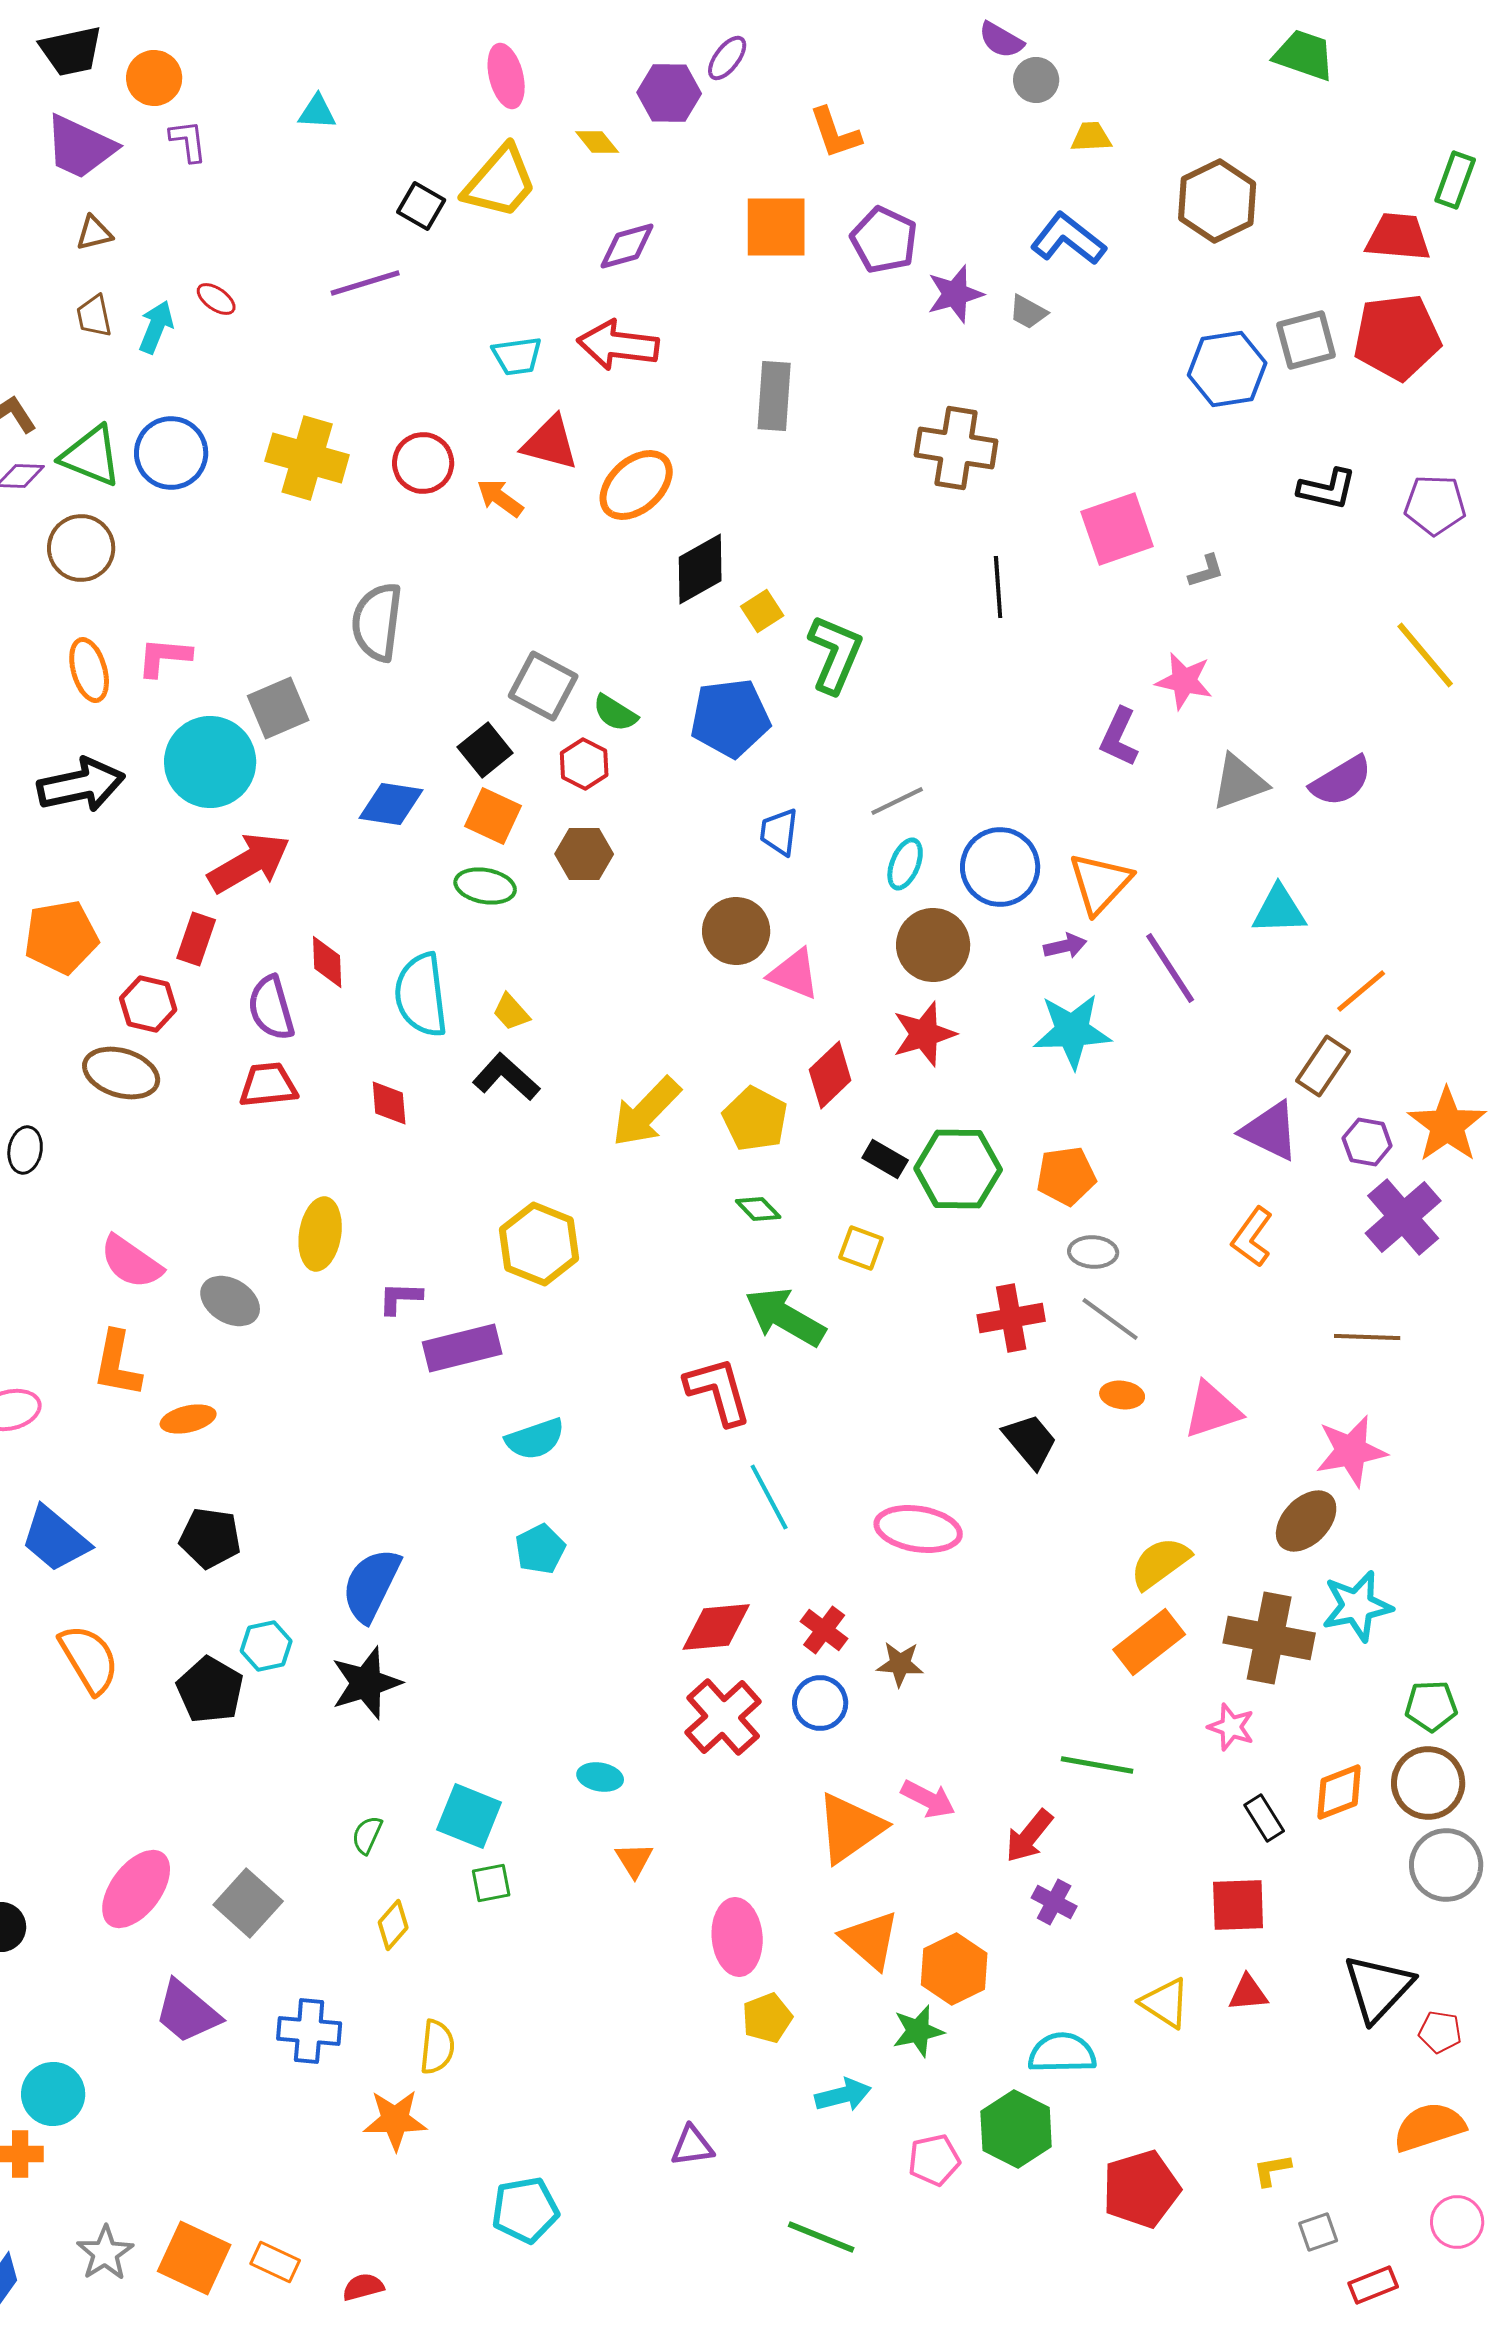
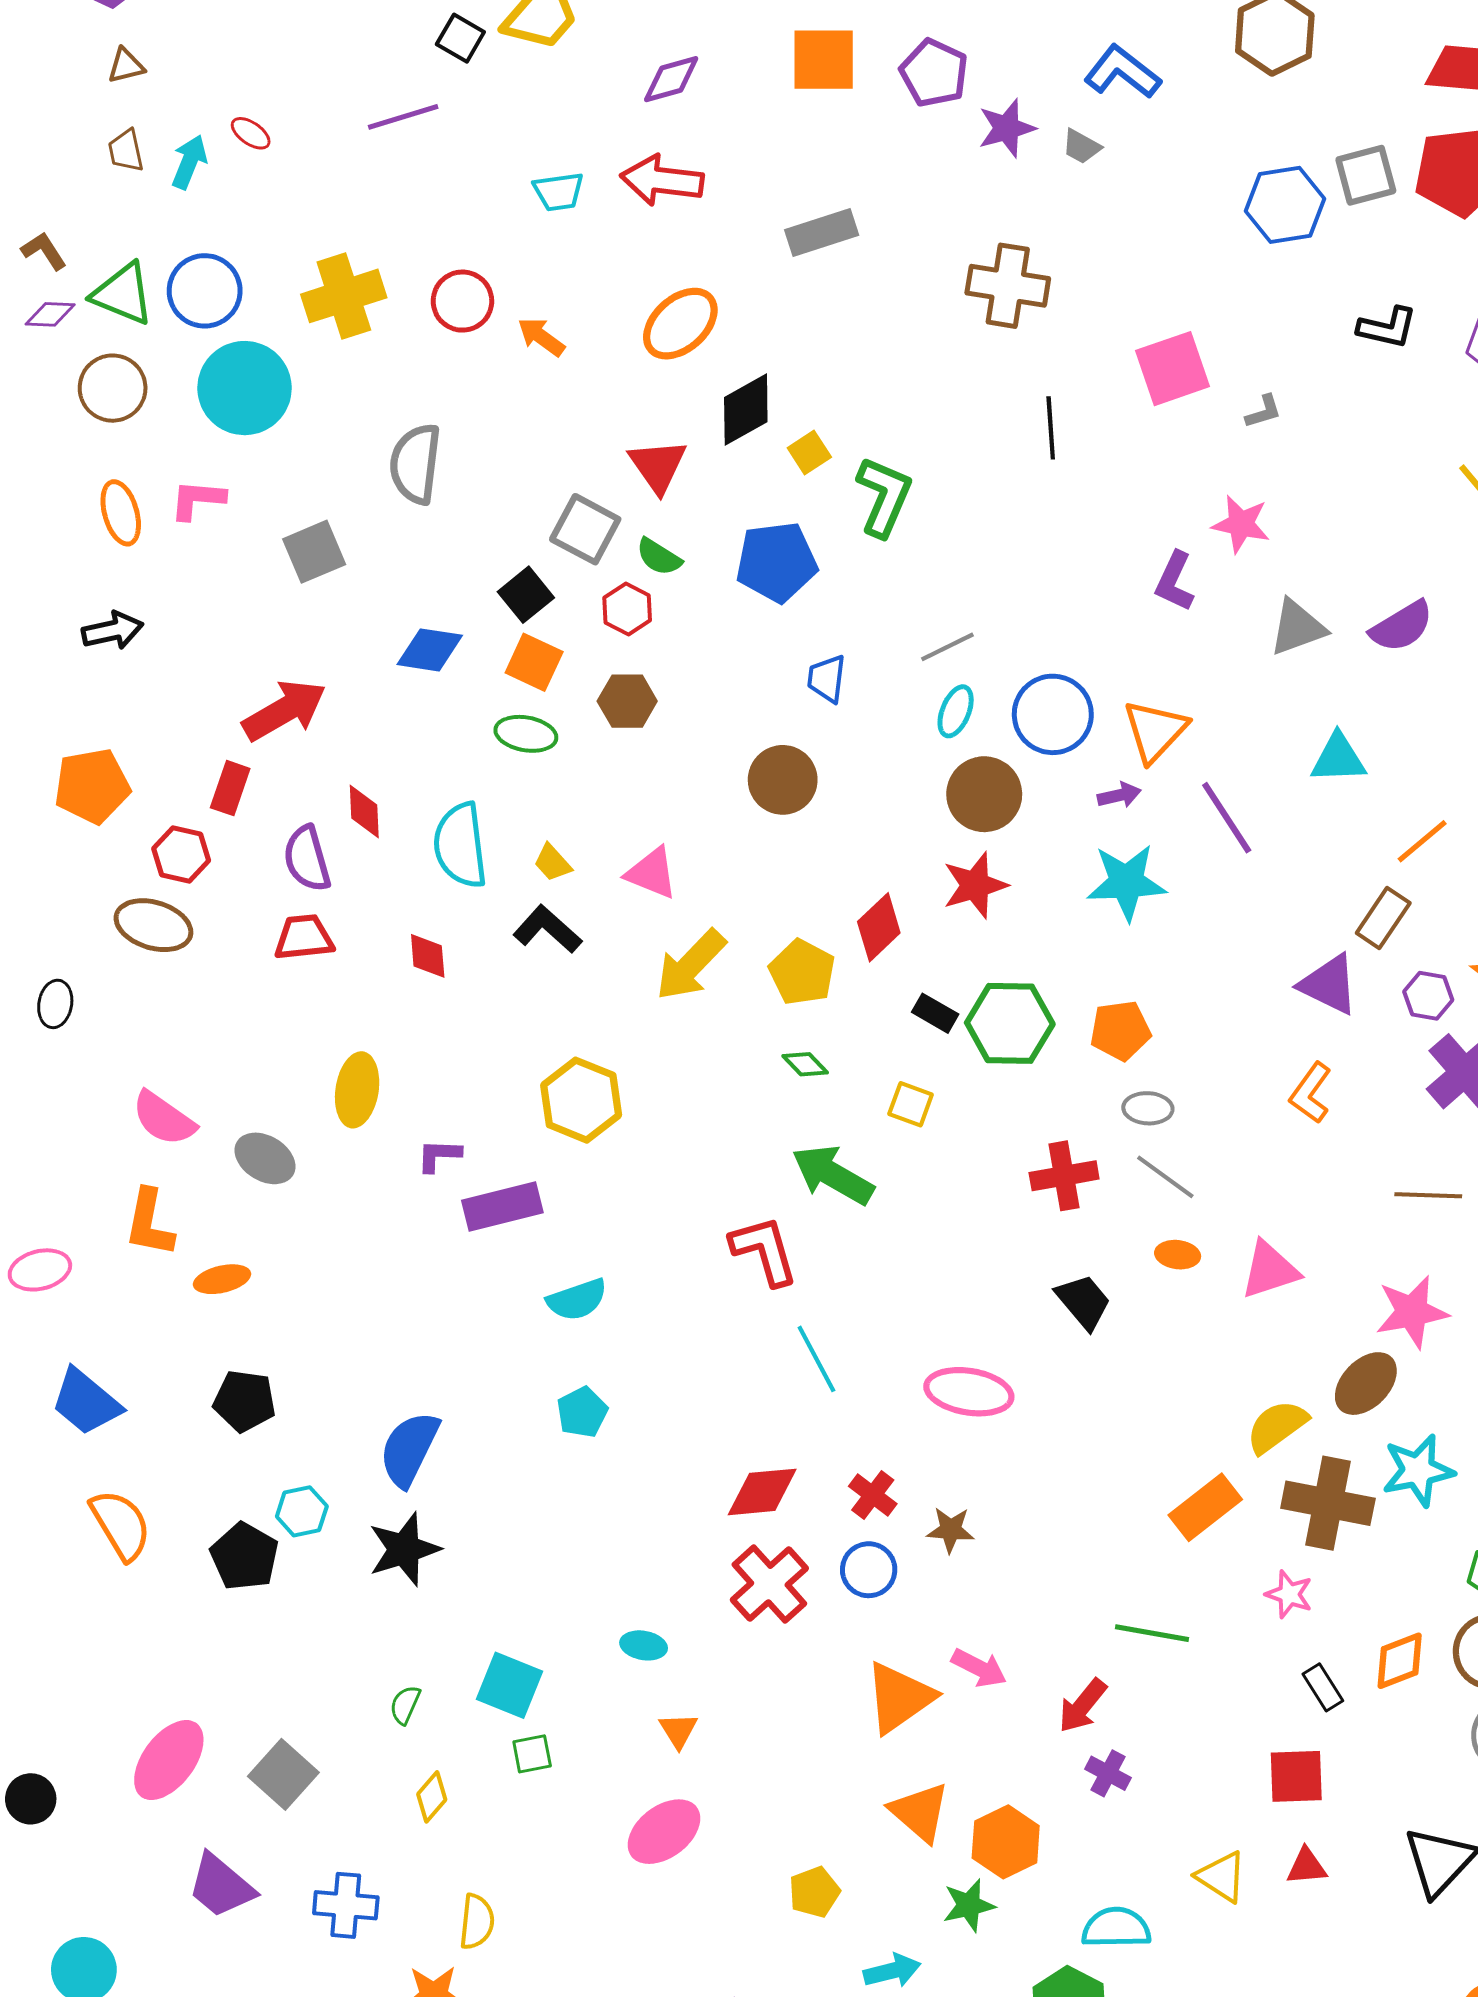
gray rectangle: (774, 396) -> (822, 233), turned 68
red triangle: (550, 443) -> (658, 466), moved, turned 40
yellow cross: (307, 458) -> (344, 296), turned -34
cyan circle: (210, 762) -> (245, 388), moved
black arrow: (81, 785) -> (113, 631), size x0.7
pink triangle: (794, 974) -> (652, 873), moved
yellow semicircle: (1160, 1563) -> (1277, 1426), moved
pink ellipse: (737, 1937) -> (664, 1832), moved, turned 58

